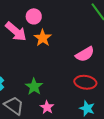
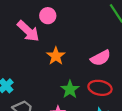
orange star: (43, 38) -> (56, 56), moved
green star: (34, 87) -> (70, 89), moved

